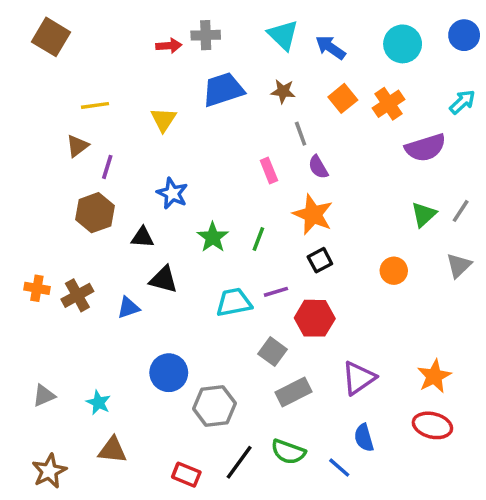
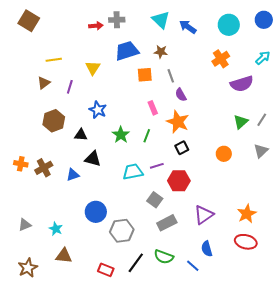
orange square: (343, 98) -> (145, 75), moved, turned 35
purple line: (107, 167) -> (70, 87), moved
pink rectangle: (269, 171) -> (153, 108), moved

